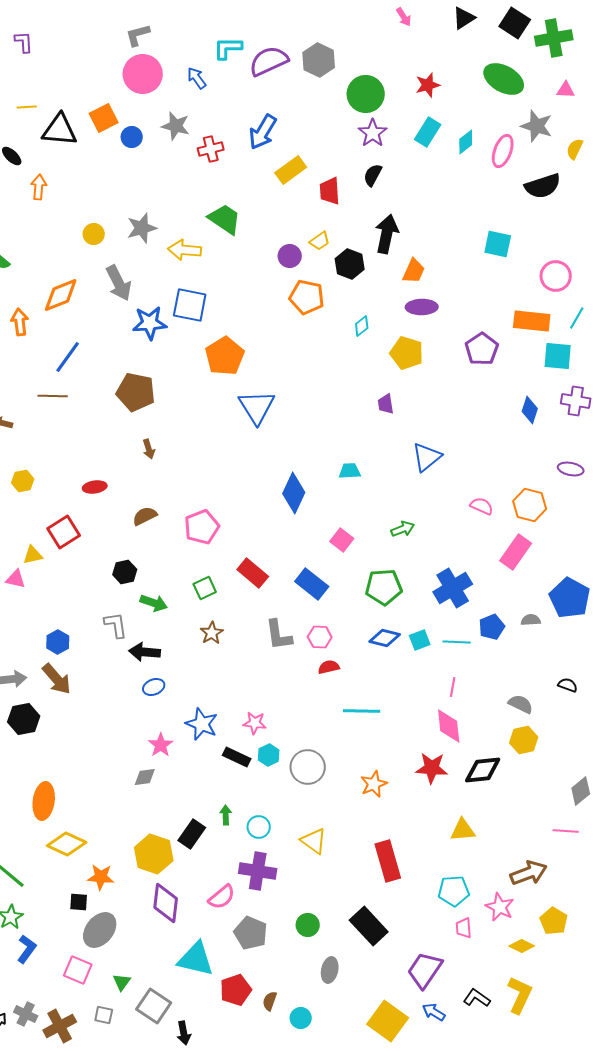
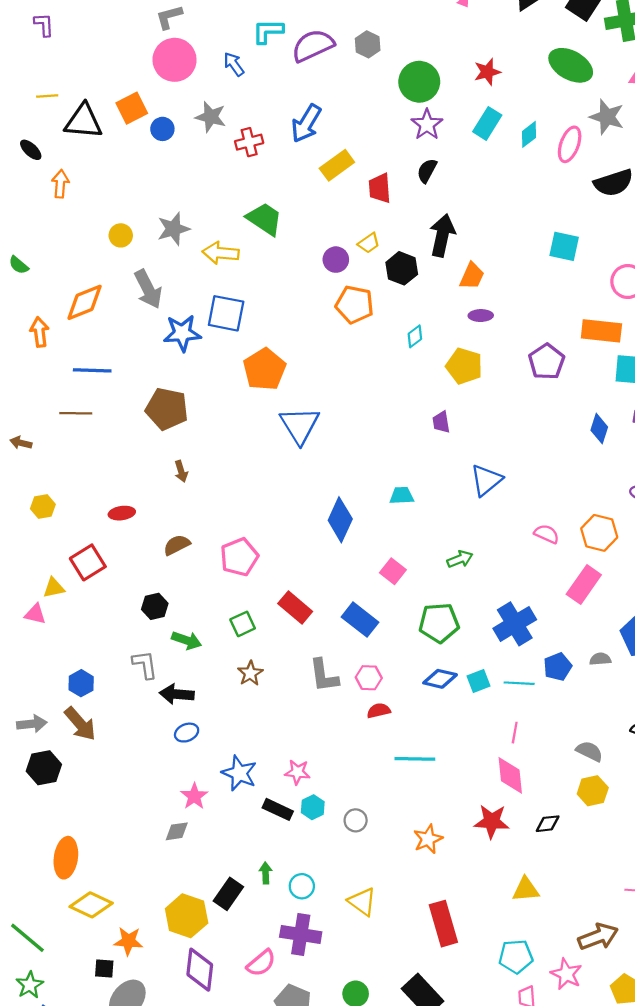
gray hexagon: (319, 60) -> (368, 44), size x0.7
purple ellipse: (422, 307) -> (481, 316), size x0.7
blue line: (68, 357) -> (92, 370), turned 56
gray circle: (308, 767) -> (356, 820), size x0.6
black diamond: (483, 770) -> (548, 824), size x0.6

